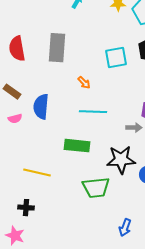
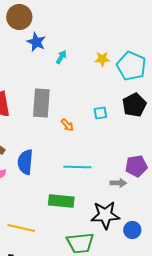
cyan square: (116, 58) -> (100, 113), size x0.6
orange arrow: (84, 83) -> (67, 125), moved

